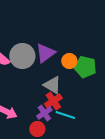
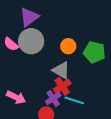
purple triangle: (45, 53) -> (29, 17), moved
orange circle: (69, 61) -> (68, 46), moved

